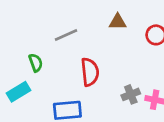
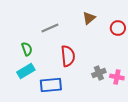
brown triangle: (118, 22) -> (89, 18), turned -40
cyan rectangle: (18, 92) -> (26, 71), moved

